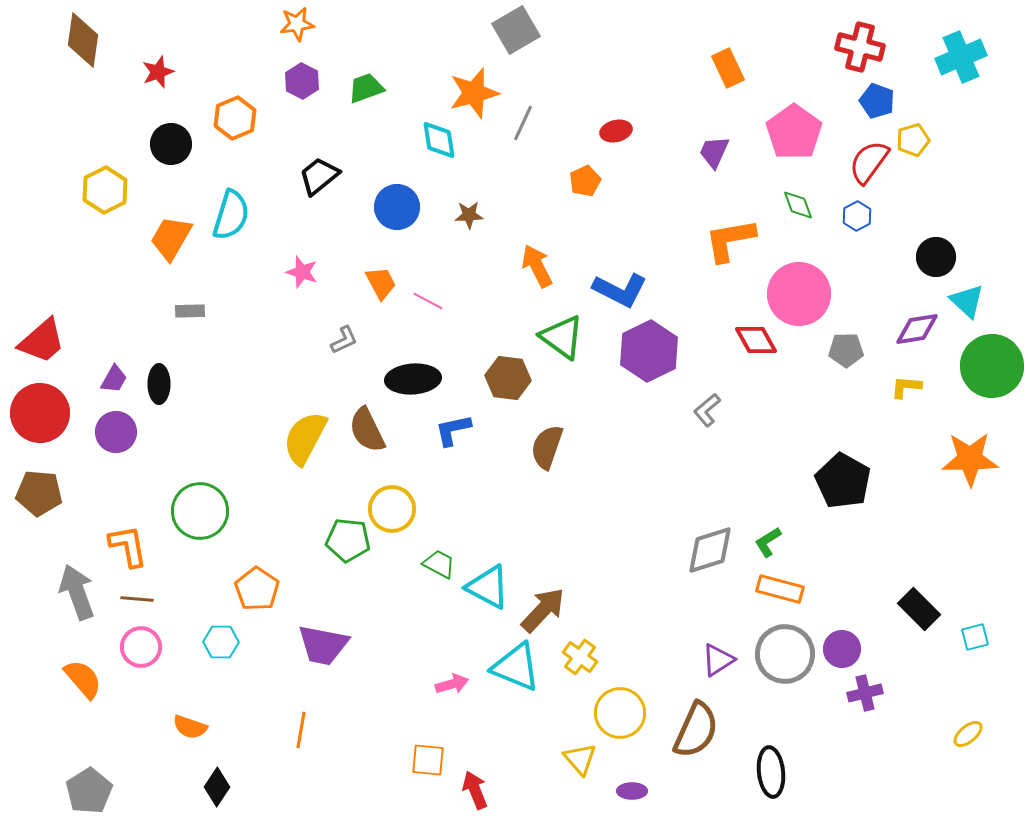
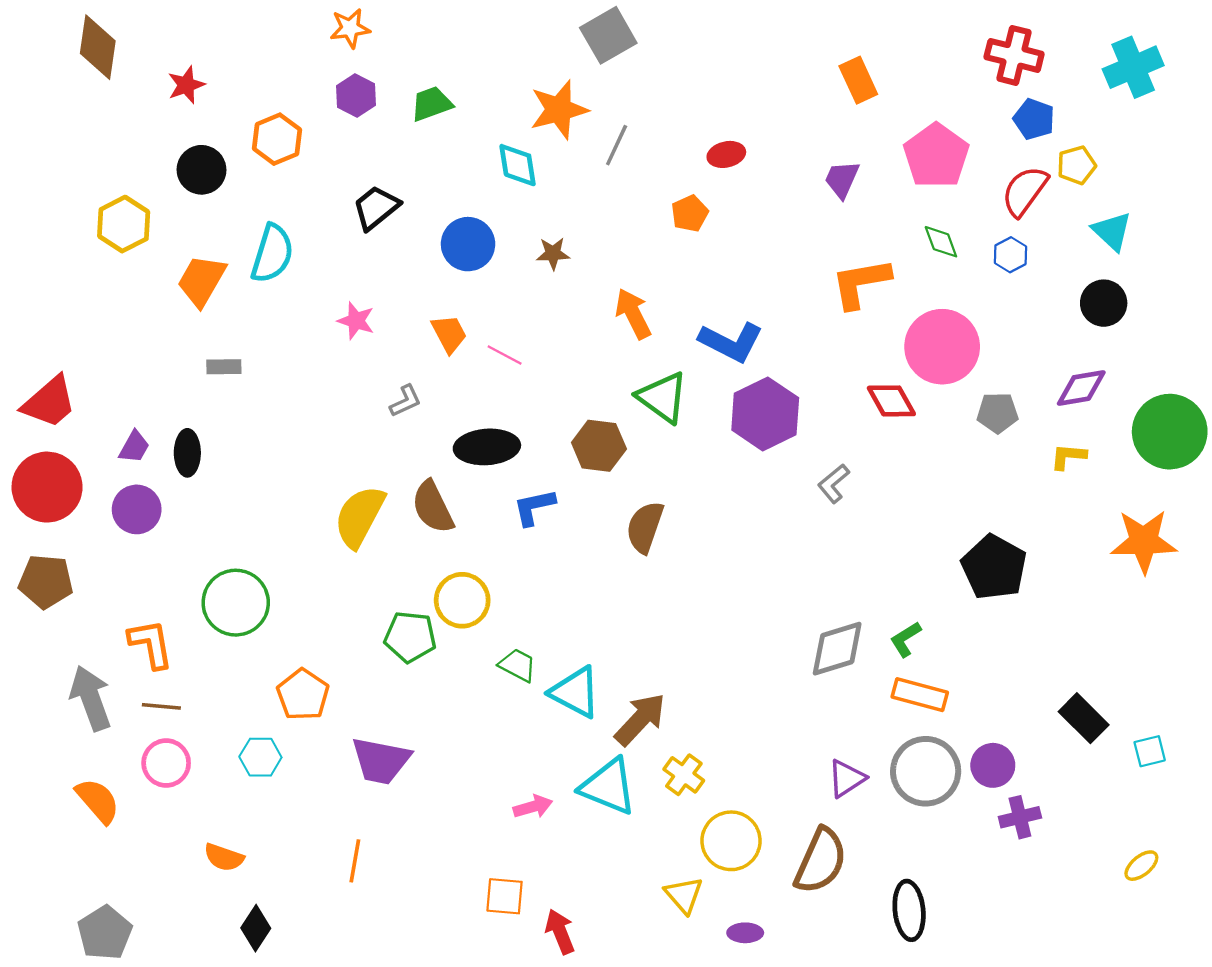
cyan triangle: (967, 301) -> (1112, 231), moved

